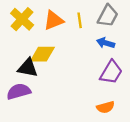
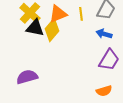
yellow diamond: (42, 54) -> (52, 30), moved, turned -50
black triangle: (28, 68) -> (35, 28), moved

